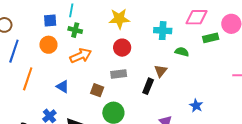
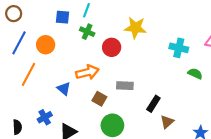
orange circle: (48, 45) -> (46, 45), moved
red circle: (122, 48) -> (112, 47), moved
orange arrow: (81, 56) -> (87, 72), moved
brown triangle: (161, 71) -> (167, 122), moved

